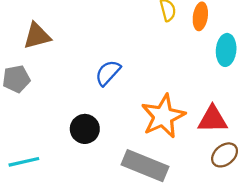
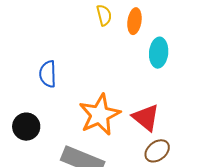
blue semicircle: (108, 73) -> (48, 74), turned -44
red triangle: (213, 119) -> (146, 118), turned 40

